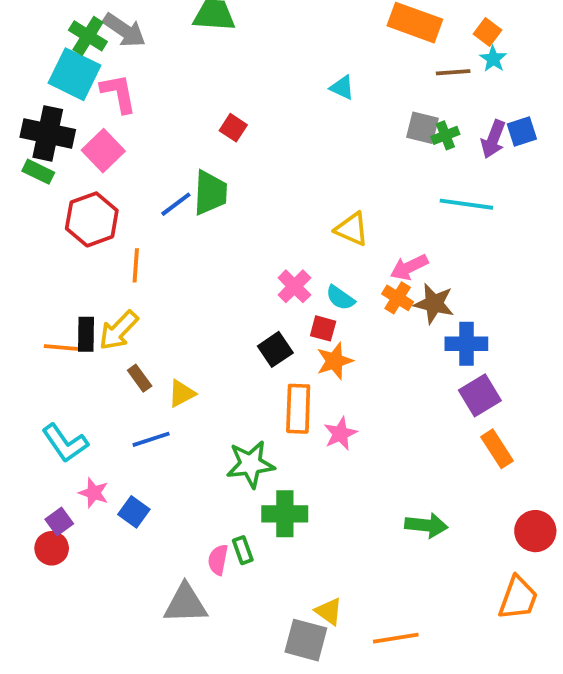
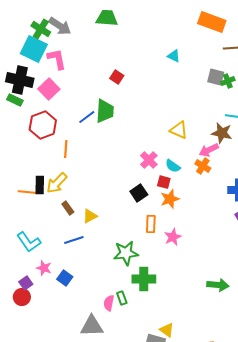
brown star: (434, 304) -> (222, 133), moved
orange rectangle: (298, 409) -> (151, 224), size x0.7

